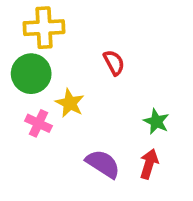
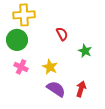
yellow star: (70, 103) -> (50, 67), moved
green star: (156, 122) -> (85, 51), moved

